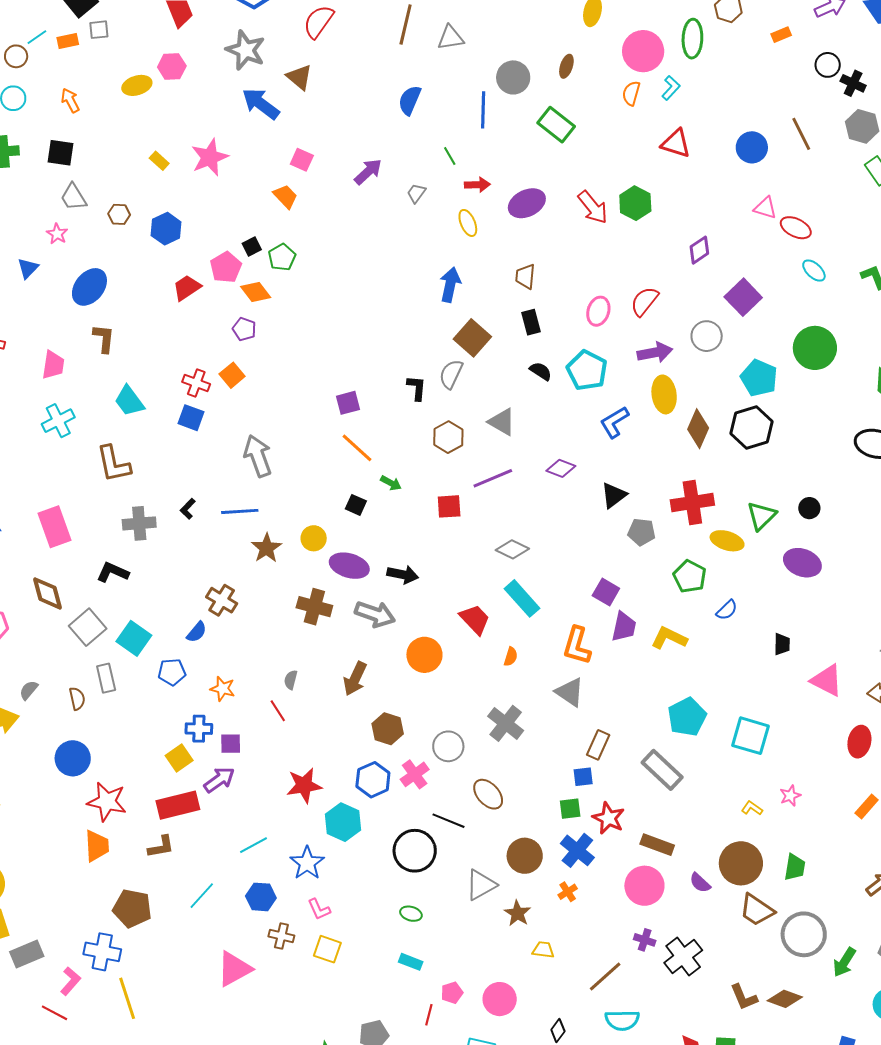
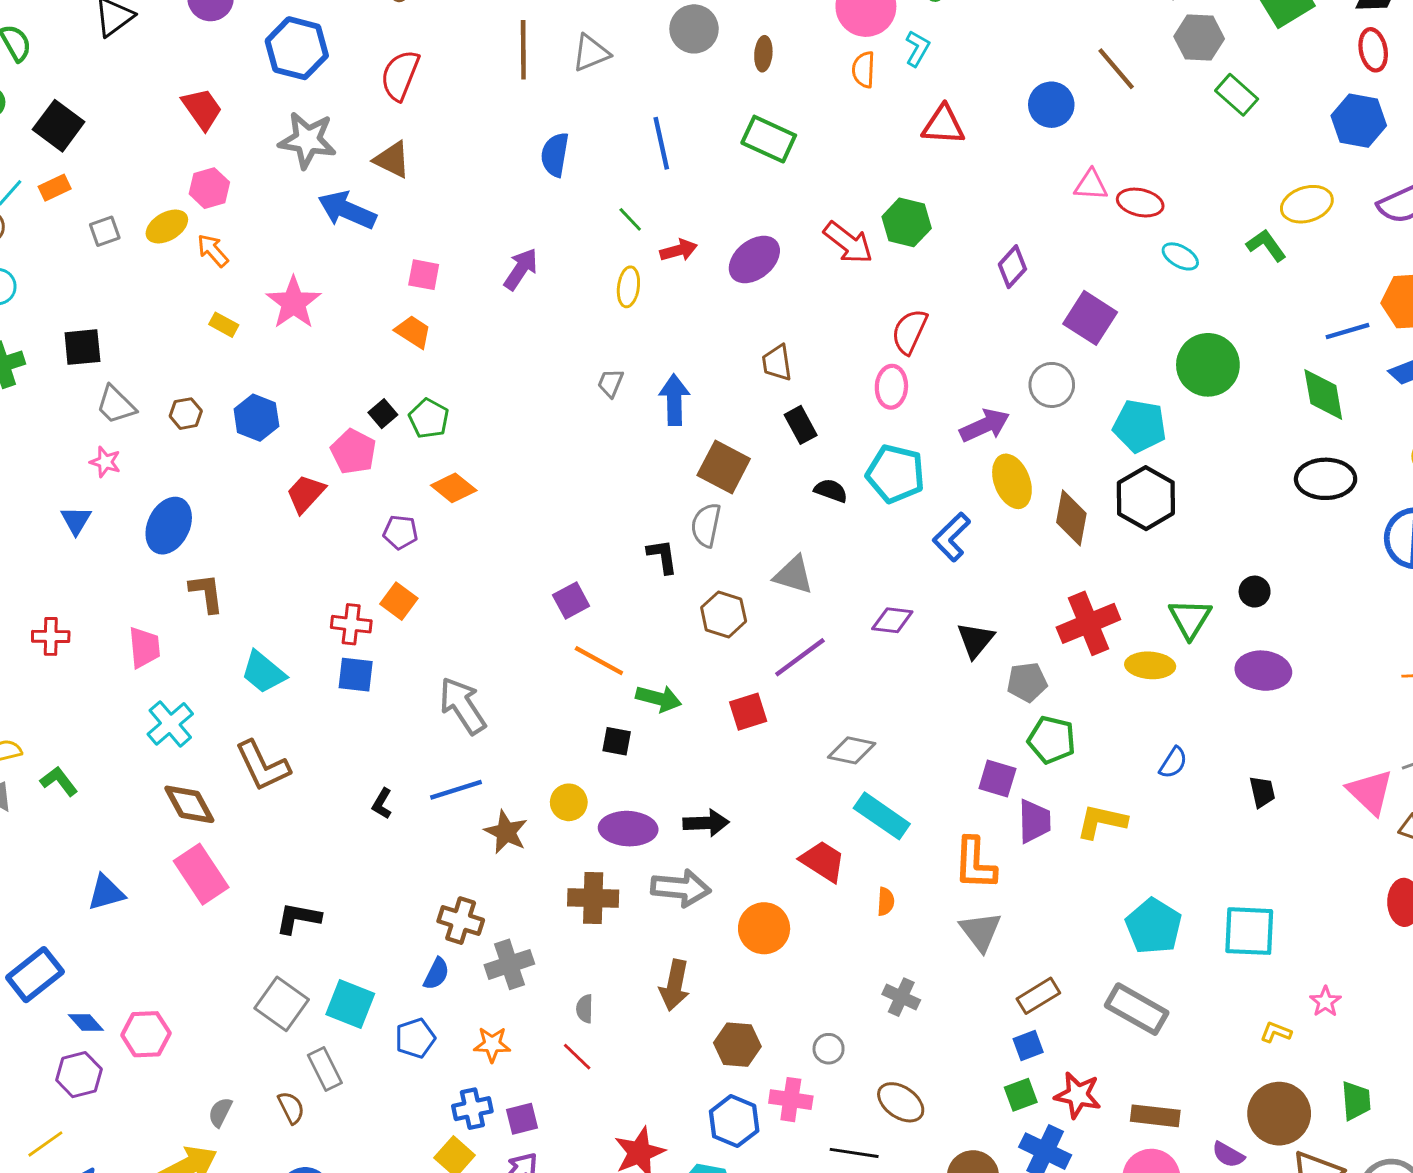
gray square: (99, 30) -> (105, 231), moved
gray circle: (513, 77) -> (694, 29), moved
orange arrow: (70, 100) -> (213, 250), moved
gray trapezoid: (416, 193) -> (610, 383), moved
yellow ellipse: (468, 223) -> (628, 287), moved, turned 44
orange diamond: (256, 292) -> (454, 488), moved
red semicircle: (644, 301) -> (910, 331), moved
green arrow: (391, 483) -> (659, 699), size x1.4
gray cross: (139, 523) -> (509, 964), moved
green pentagon: (690, 577) -> (1052, 740), moved
brown diamond: (48, 593) -> (189, 804), moved
pink triangle: (827, 680) -> (1370, 792), moved, turned 30
gray triangle: (570, 692) -> (981, 931), turned 32
gray cross: (506, 723) -> (901, 997), size x0.7
brown rectangle: (598, 745) -> (1038, 996), turned 48
gray circle: (448, 746) -> (829, 1049), size x0.7
pink cross: (415, 774) -> (791, 1100), turned -32

